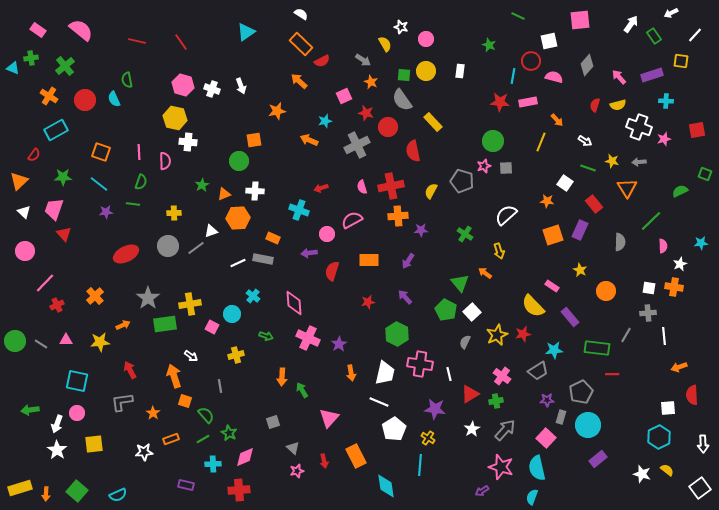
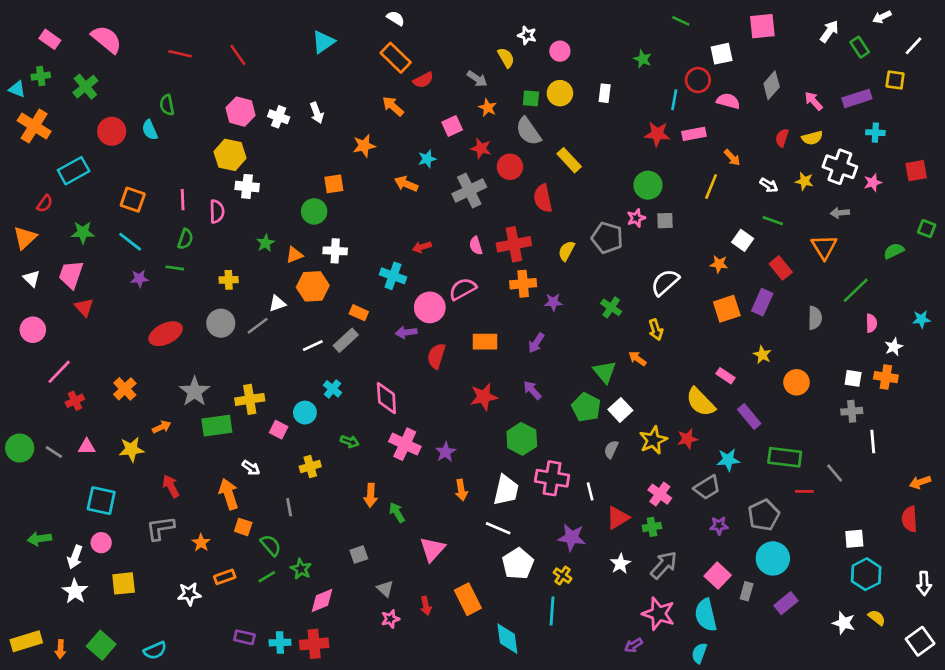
orange cross: (49, 96) -> (34, 126), moved, size x1.4
yellow star: (612, 161) -> (804, 181), moved
pink circle: (327, 234) -> (430, 307), size x1.5
gray rectangle: (263, 259) -> (346, 340), turned -54
red star: (368, 302) -> (484, 397), size x1.5
gray line: (626, 335) -> (835, 473), moved, turned -70
orange arrow: (679, 367) -> (920, 482), moved
white square: (668, 408) -> (854, 539), moved
gray rectangle: (561, 417) -> (747, 591), moved
cyan cross: (213, 464) -> (280, 643), moved

